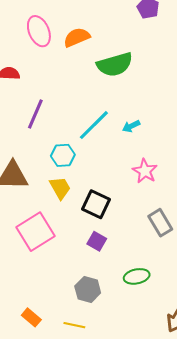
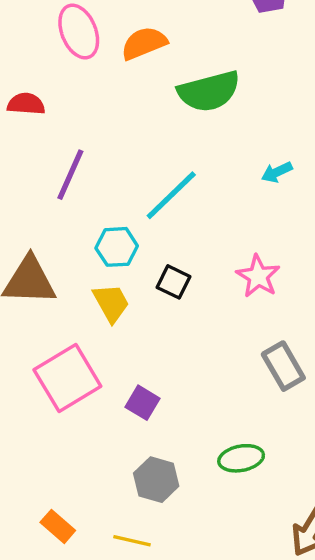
cyan arrow: (131, 126) -> (277, 172), moved
black square: (96, 204) -> (174, 282), moved, size x0.7
purple square: (97, 241) -> (142, 403), moved

